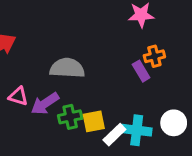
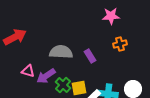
purple rectangle: (141, 71) -> (90, 56), moved
green cross: (70, 117) -> (63, 85), turned -35

